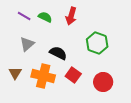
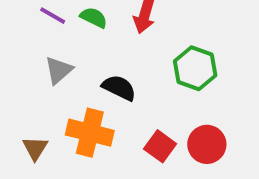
brown triangle: (15, 73) -> (35, 148), moved
red square: (73, 75) -> (160, 146), moved

